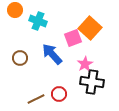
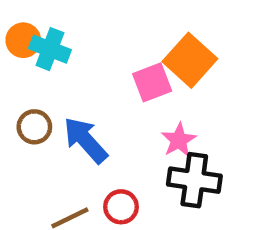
orange circle: (15, 10) -> (23, 40), moved
cyan cross: (38, 21) -> (50, 49), moved
blue arrow: (52, 54) -> (85, 140), moved

